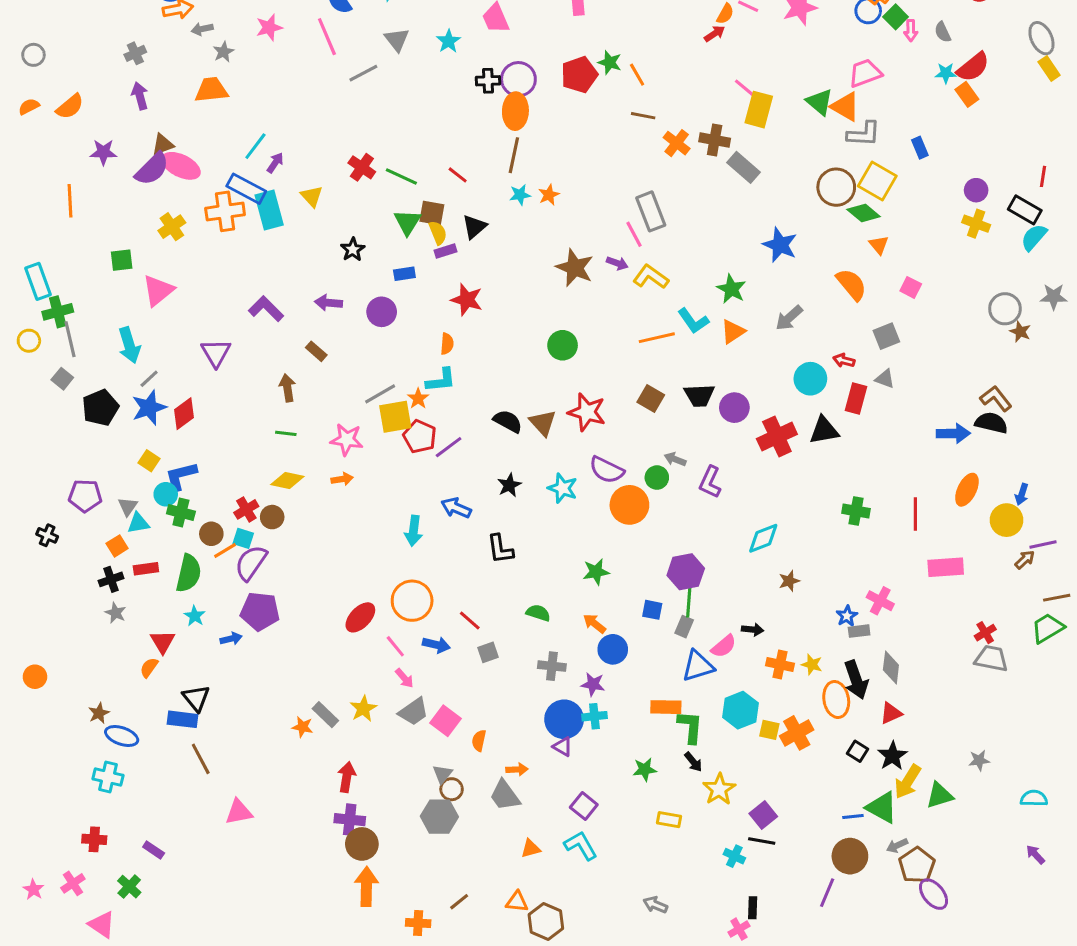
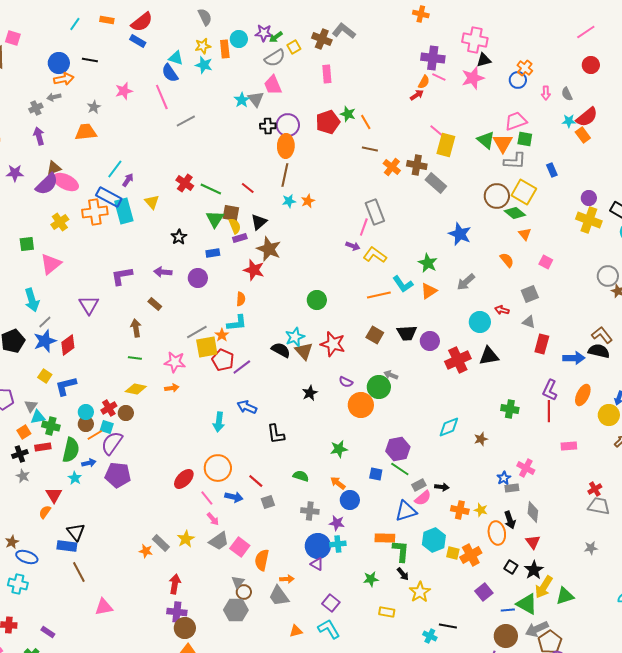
green square: (896, 17) -> (525, 139), moved, turned -35
gray arrow: (202, 29) -> (54, 97), moved
gray triangle: (397, 40) -> (256, 99), moved
orange triangle: (845, 107) -> (503, 143), turned 30
yellow cross: (976, 224) -> (589, 220), size x1.4
pink line: (634, 234) -> (364, 227), turned 48
brown star: (575, 268) -> (269, 249), moved
orange semicircle: (851, 284) -> (507, 260), size x0.7
purple L-shape: (266, 309) -> (122, 276), turned -55
red rectangle: (856, 398) -> (542, 344), moved
purple semicircle: (607, 470) -> (346, 382), size x0.6
green circle: (657, 478) -> (379, 387), size x1.5
purple L-shape: (710, 482) -> (550, 390), moved
black star: (509, 485) -> (310, 393), moved
cyan star: (563, 488) -> (295, 337), moved, turned 30
cyan circle: (166, 494) -> (86, 412), moved
green cross: (181, 512) -> (51, 426), moved
pink rectangle: (946, 567) -> (569, 446), size x0.7
brown star: (789, 581) -> (481, 439), moved
green line: (689, 602) -> (400, 469), turned -60
gray rectangle: (684, 627) -> (419, 485), moved, turned 40
blue arrow: (231, 639) -> (89, 463), moved
black arrow: (856, 680) -> (510, 520), size x0.7
red triangle: (891, 713) -> (533, 542), turned -42
orange semicircle: (479, 741) -> (262, 560), size x1.5
gray star: (979, 760) -> (591, 548), moved
purple square: (763, 815) -> (484, 592), moved
gray arrow: (897, 845) -> (537, 629), size x1.6

